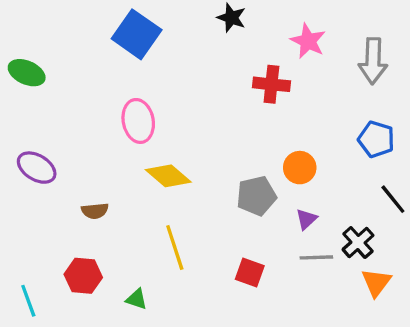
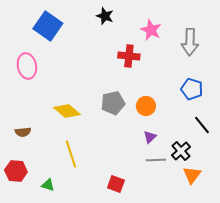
pink ellipse: (138, 121) -> (27, 66), moved
gray pentagon: (256, 196) -> (113, 103), moved
red square: (250, 272) -> (116, 184), moved

